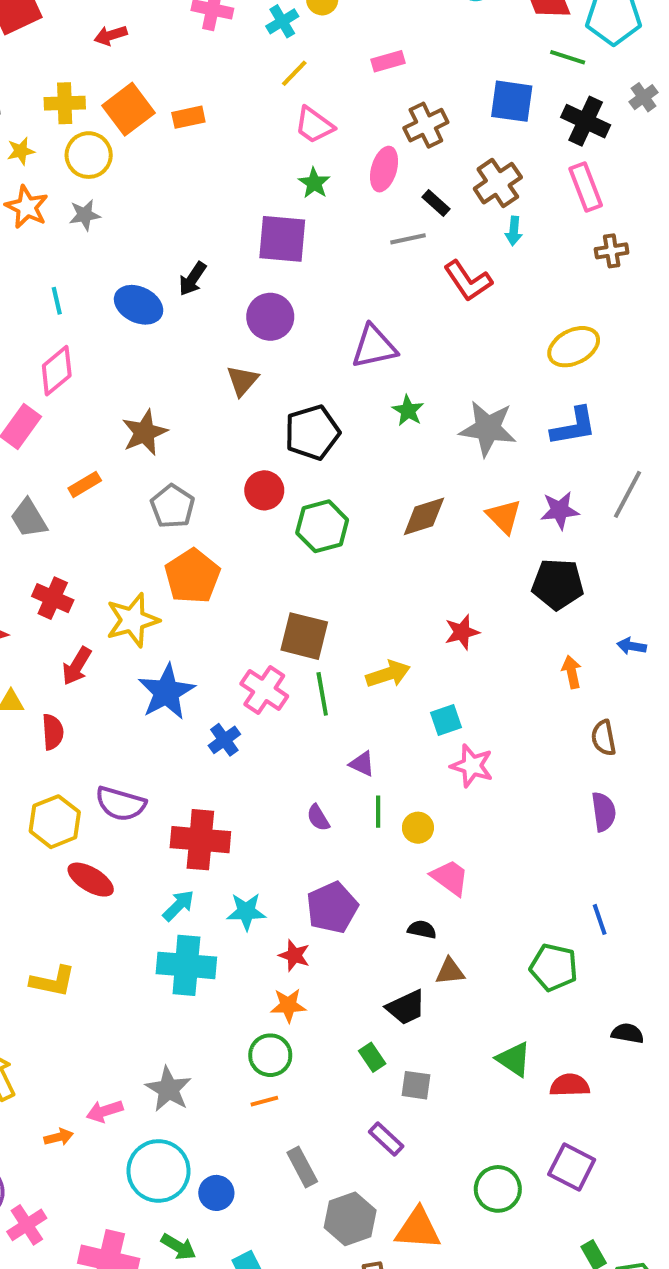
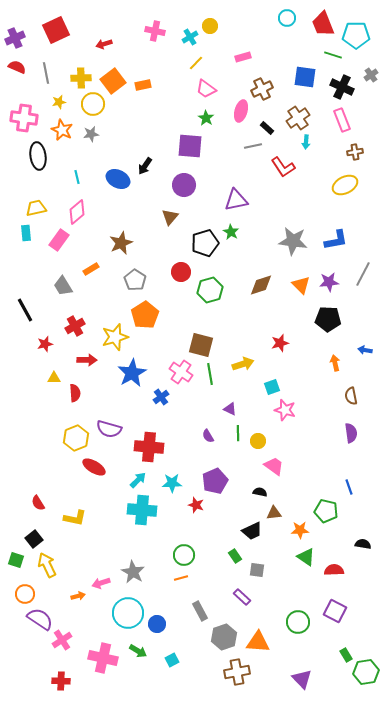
yellow ellipse: (574, 347) -> (345, 185), moved
green star: (408, 411) -> (231, 232), moved
red cross: (53, 598) -> (75, 326), turned 36
red arrow: (77, 666) -> (87, 360), turned -120
orange star: (288, 1005) -> (300, 530), moved

